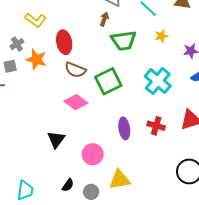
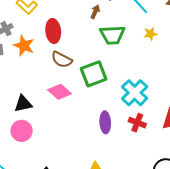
cyan cross: (158, 81) -> (135, 93), moved
black triangle: (56, 139) -> (23, 104), moved, turned 36
pink circle: (93, 154) -> (22, 131), moved

